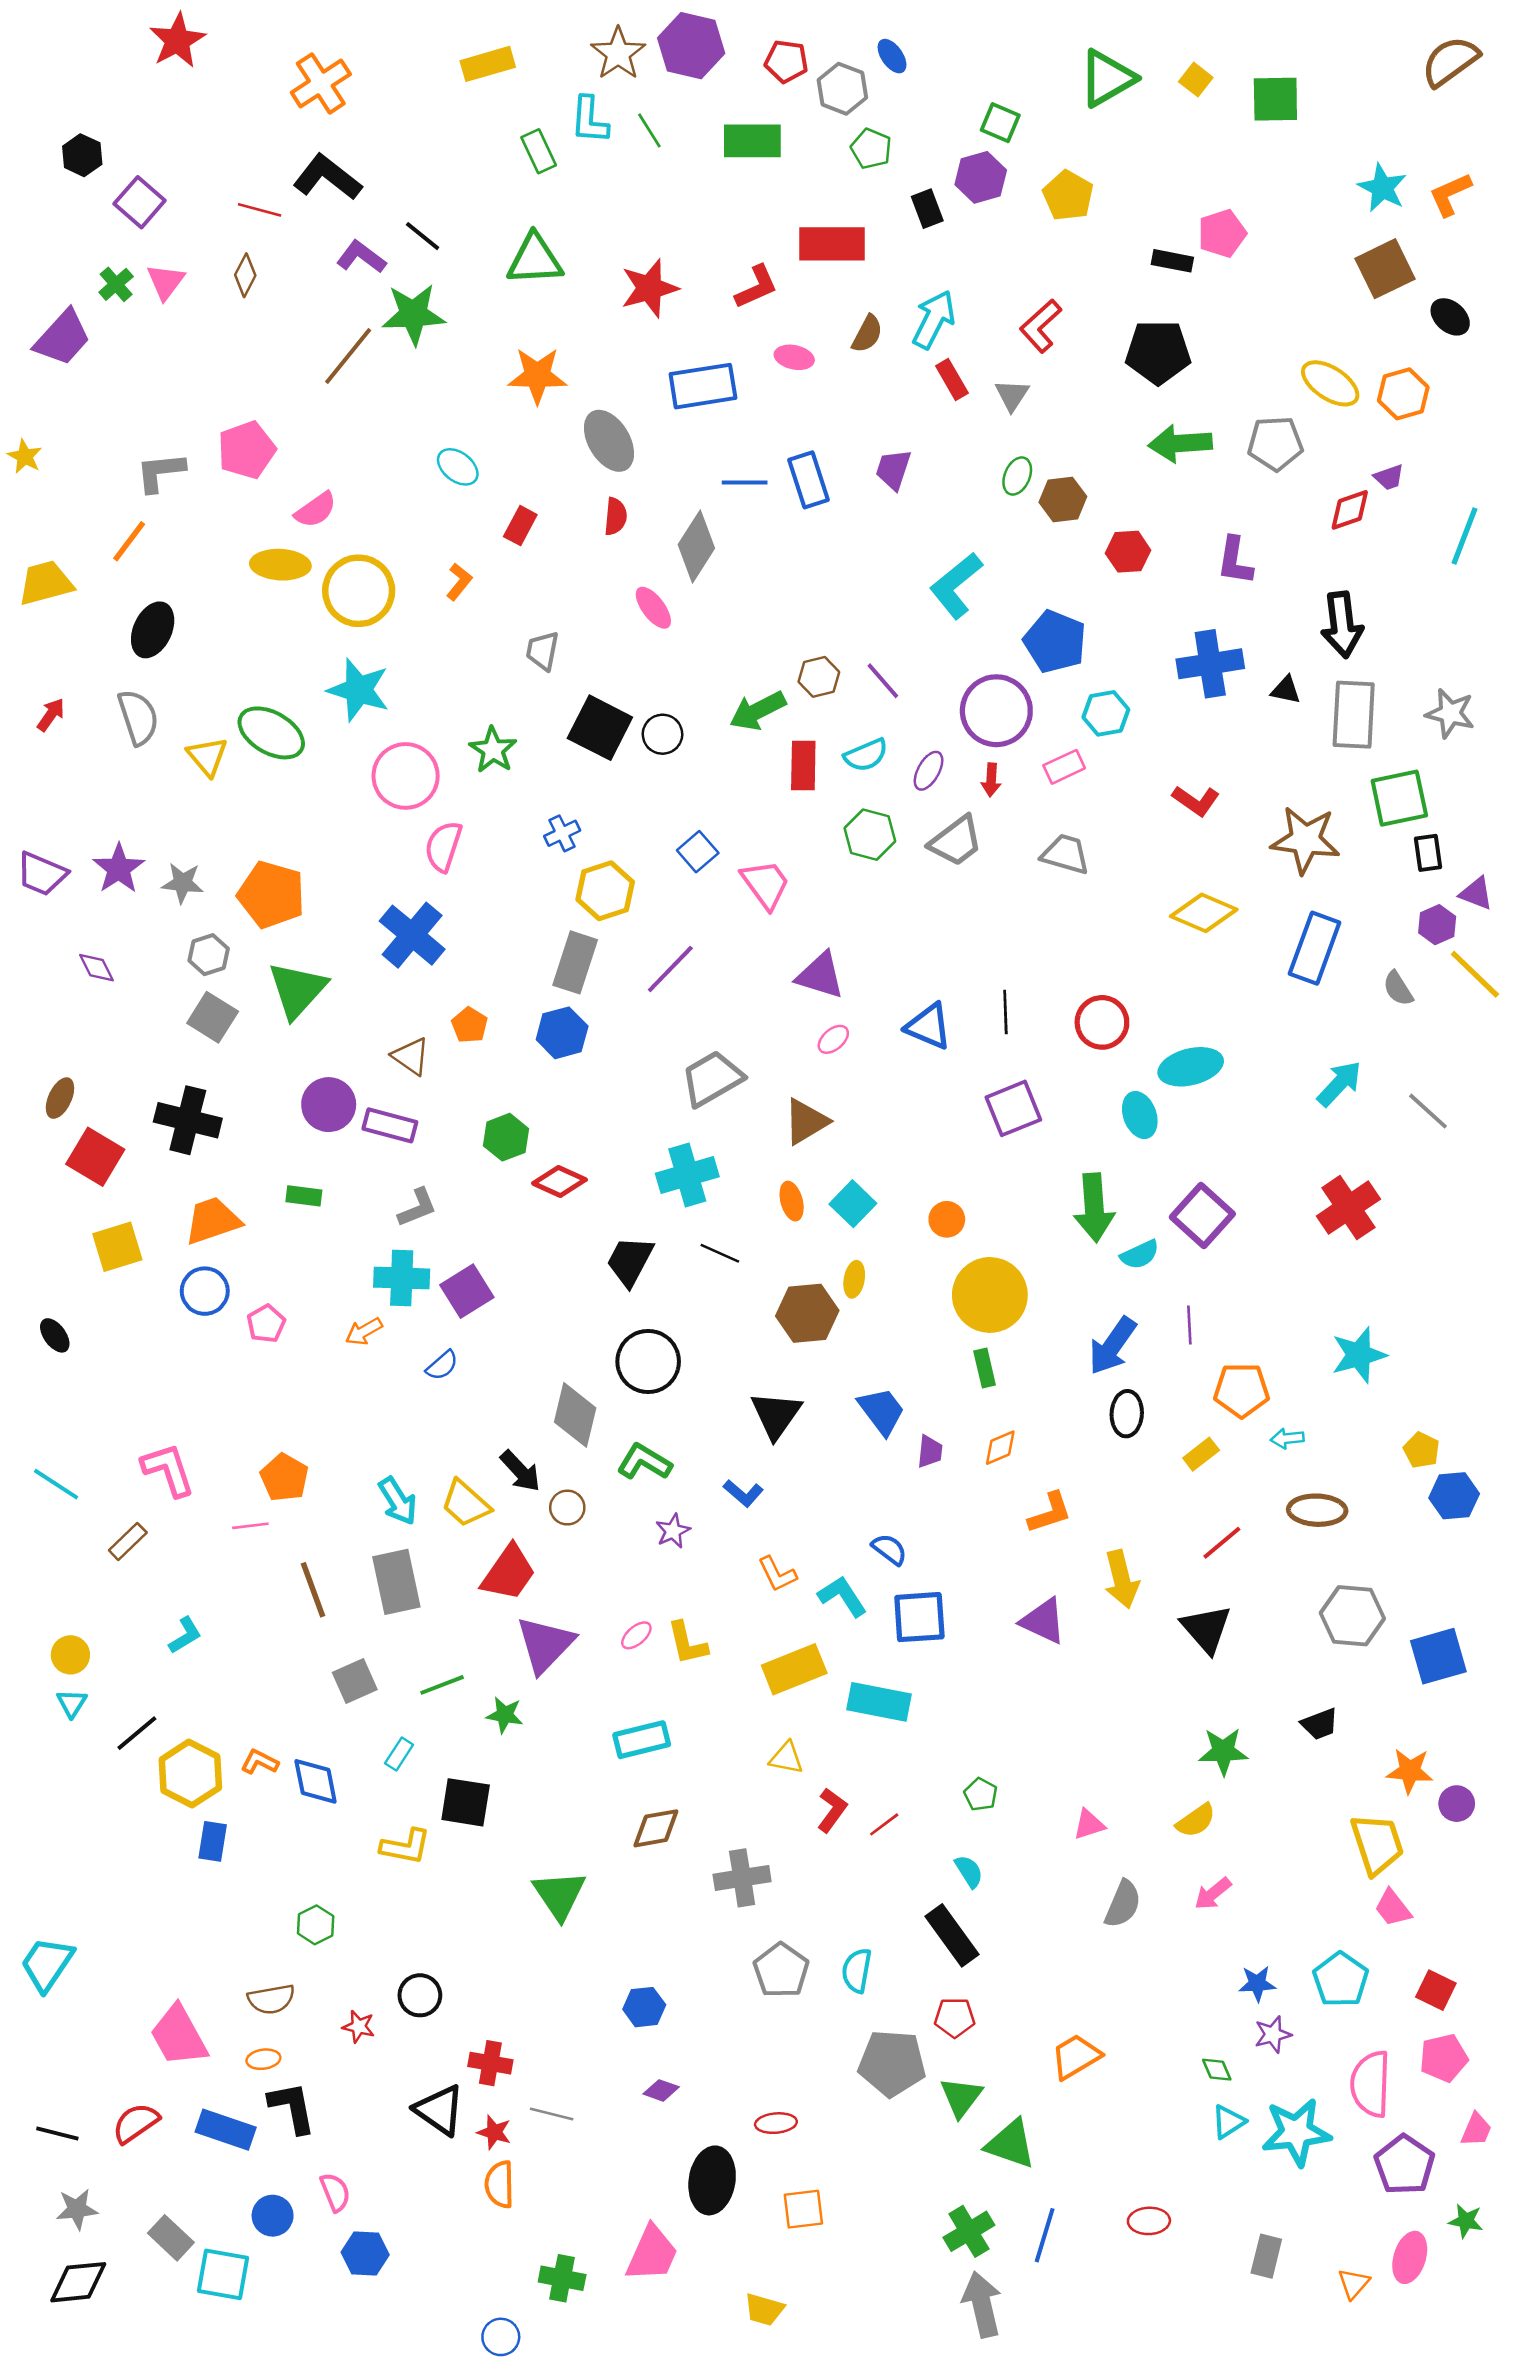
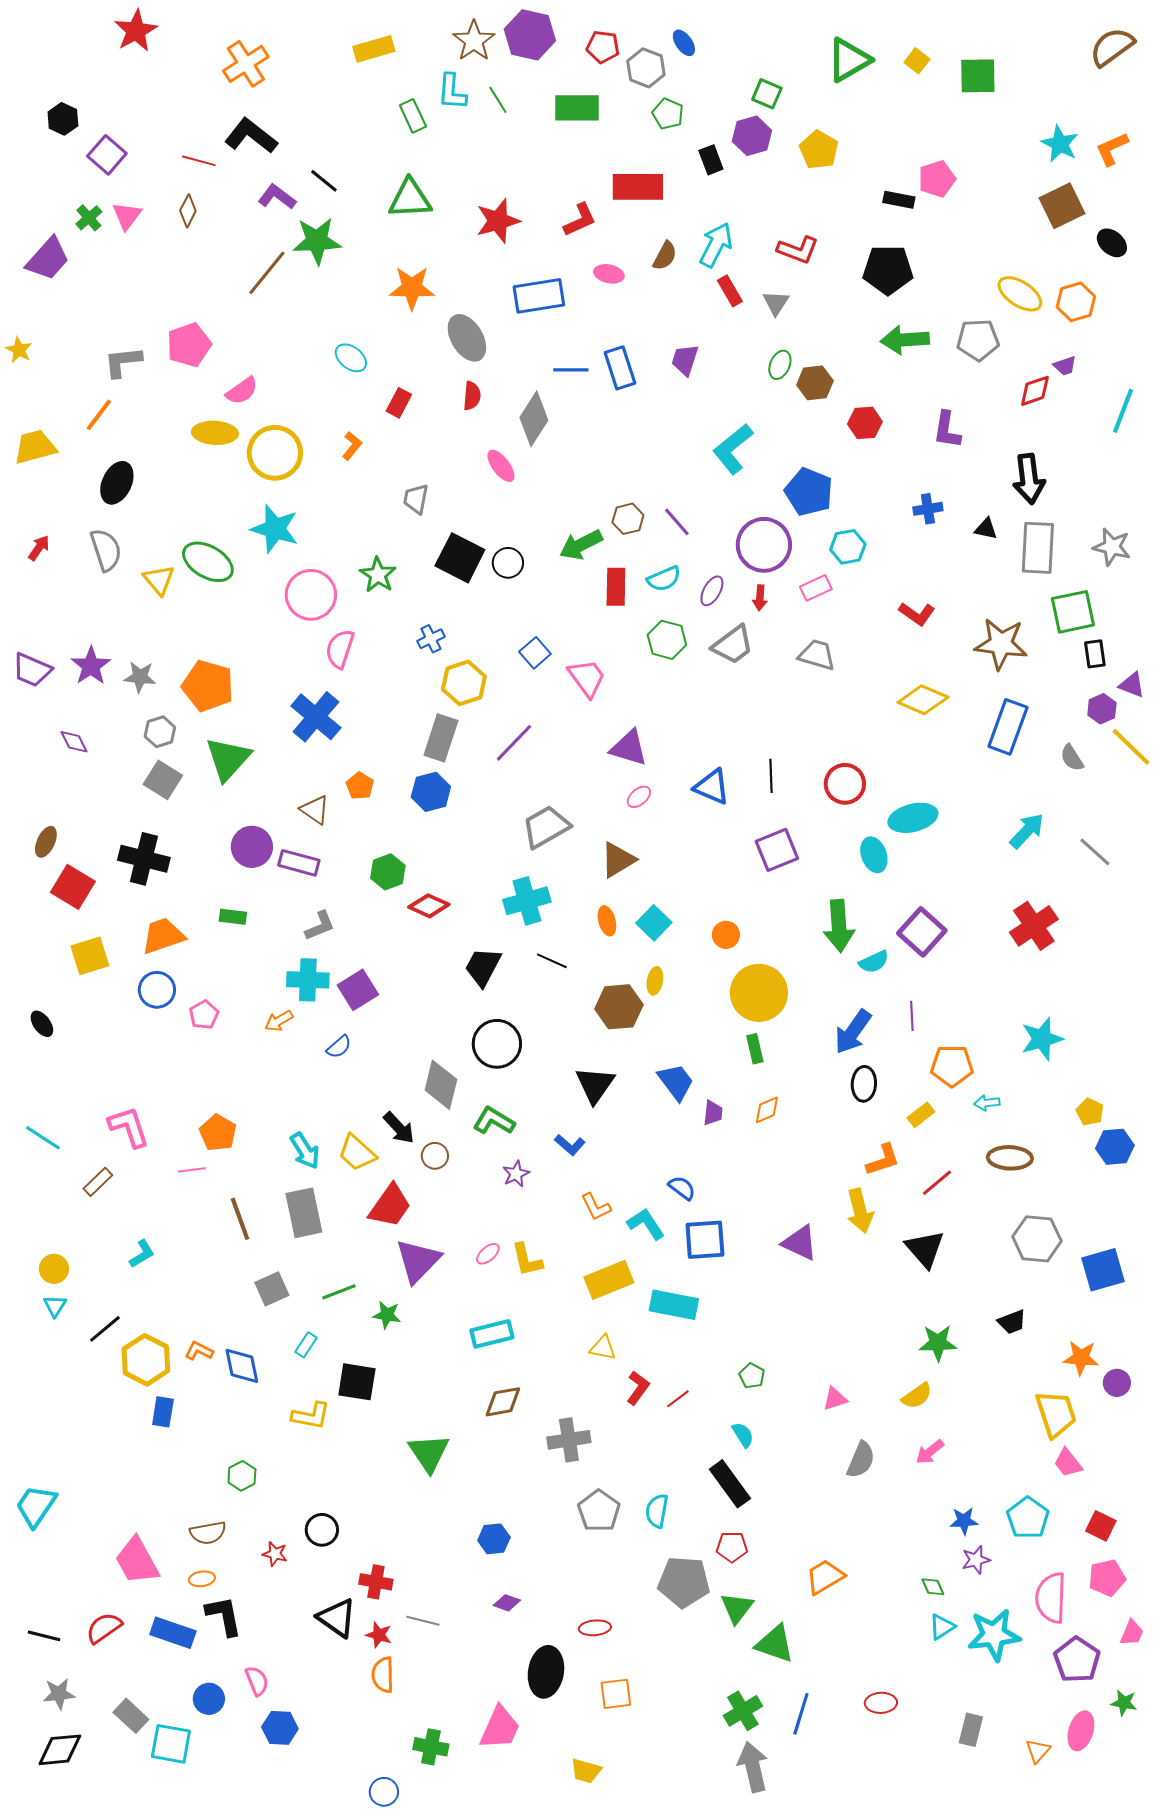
red L-shape: (1041, 326) -> (798, 250), turned -117
blue cross: (1210, 664) -> (928, 509), size x0.6
orange L-shape: (1050, 1513) -> (883, 1160), moved

